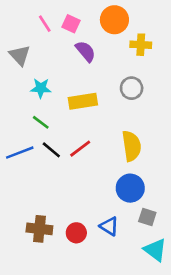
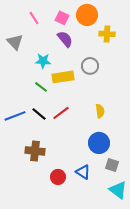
pink square: (71, 24) -> (62, 18), moved
cyan star: (41, 88) -> (43, 61), moved
gray circle: (132, 88) -> (90, 66), moved
green line: (41, 122) -> (41, 87), moved
yellow semicircle: (132, 146) -> (100, 111), size x0.6
brown cross: (39, 229) -> (35, 151), moved

